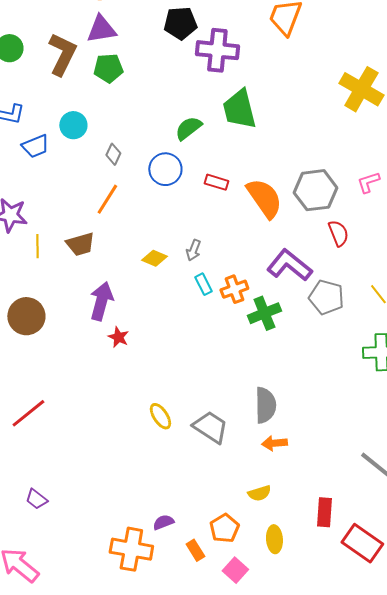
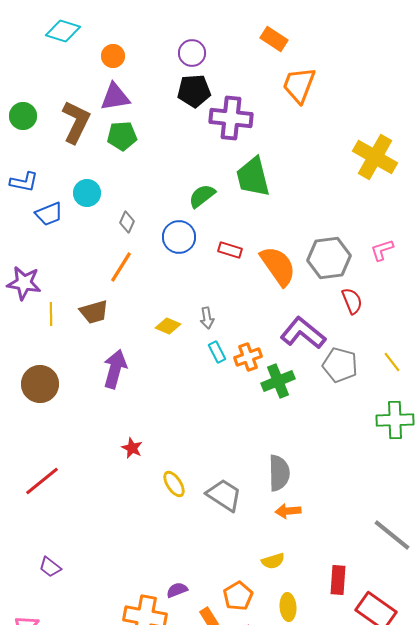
gray arrow: (193, 250) -> (207, 318), turned -30
red star: (118, 337) -> (132, 448), moved

